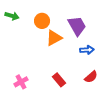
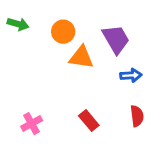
orange triangle: (54, 38) -> (81, 57), turned 36
red semicircle: (91, 77) -> (137, 116), turned -56

